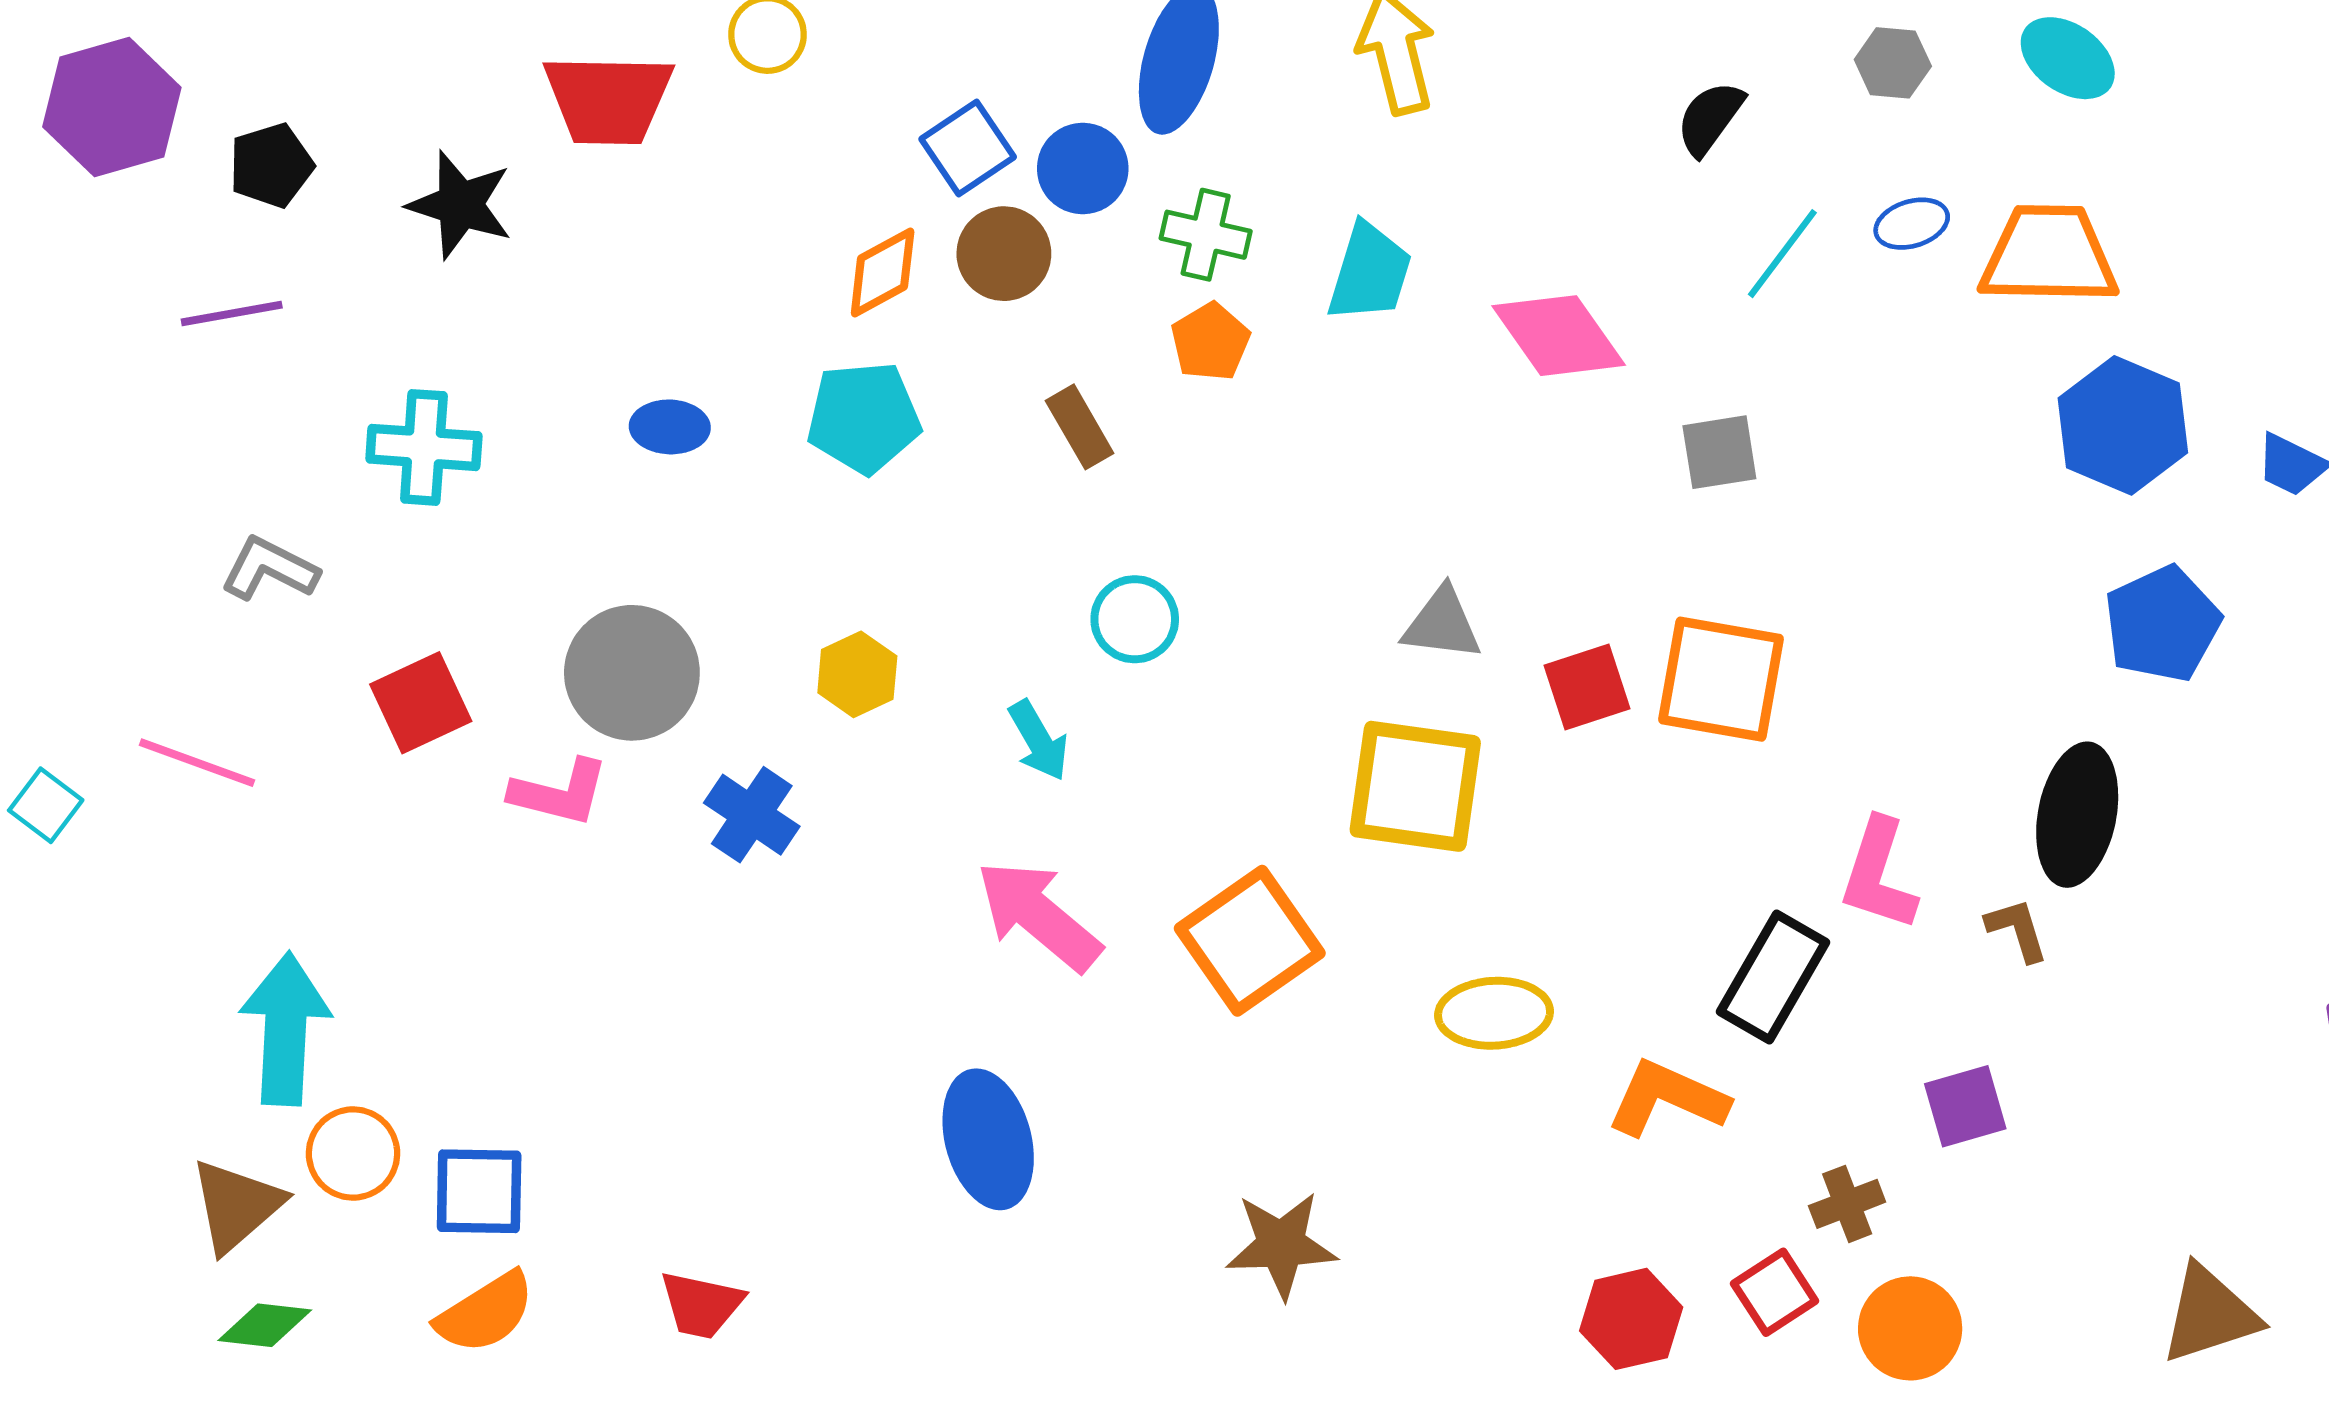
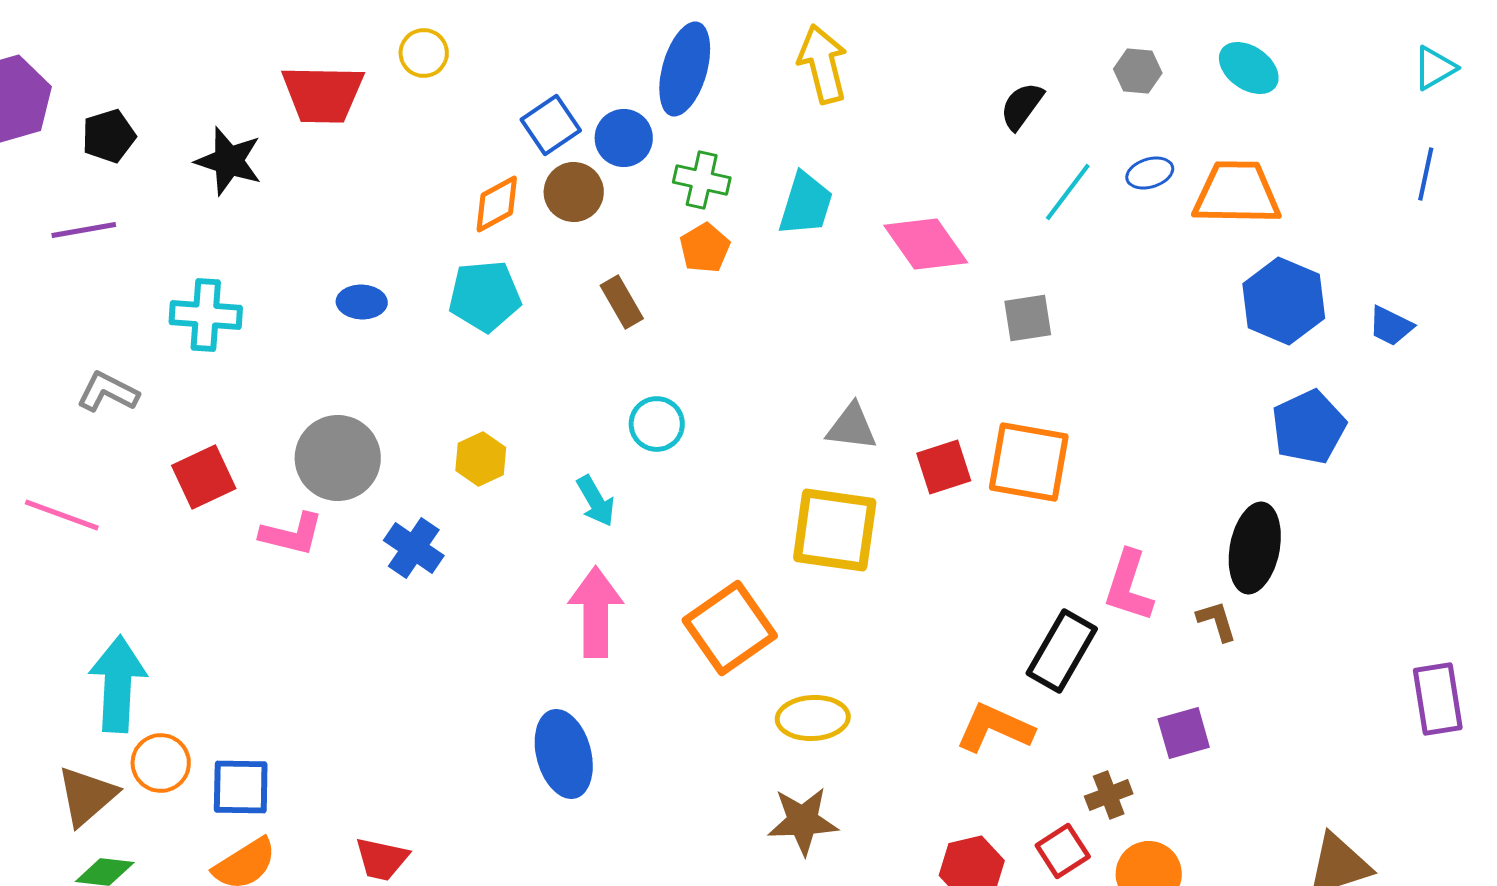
pink arrow: (1039, 916) -> (596, 612), turned 50
yellow ellipse: (1494, 1013) -> (813, 718), moved
brown star: (1281, 1245) -> (803, 821), moved

